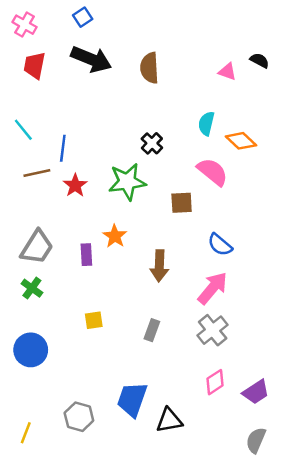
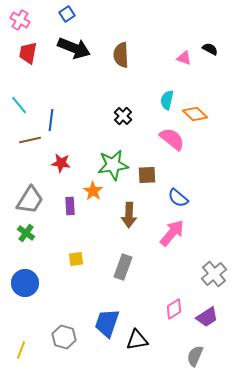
green star: (127, 182) -> (113, 165), moved
red star: (75, 185) -> (61, 163), moved, turned -30
brown square: (182, 203) -> (147, 175), moved
gray rectangle: (152, 330) -> (123, 267), size x1.4
gray cross: (213, 330) -> (214, 274), moved
gray semicircle: (256, 440) -> (195, 356), moved

